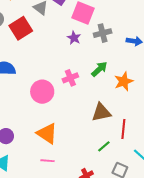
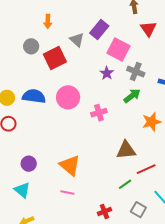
gray cross: (103, 33) -> (136, 72), turned 30
green arrow: (99, 69) -> (132, 96), moved
pink circle: (42, 92) -> (68, 97), moved
red line: (123, 129) -> (146, 169), turned 54

